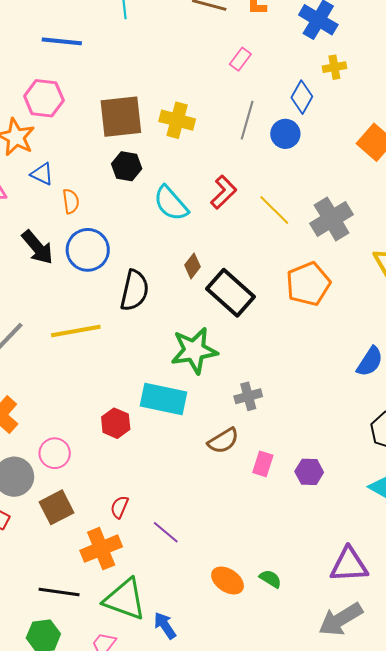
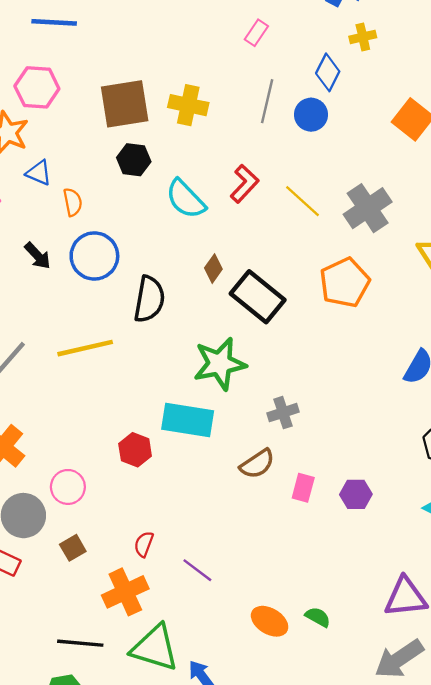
black arrow: (37, 247) -> (38, 256), size x0.7
brown square: (56, 507) -> (73, 548), size x0.7

